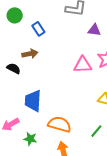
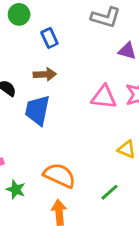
brown arrow: (30, 54) -> (45, 74), moved
blue trapezoid: (33, 101) -> (37, 110), moved

